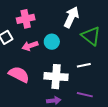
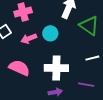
white line: (84, 65) -> (92, 58), moved

